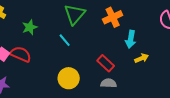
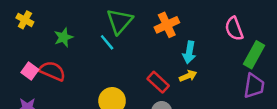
cyan line: (65, 40) -> (107, 42), moved
yellow arrow: (142, 58) -> (188, 76), moved

